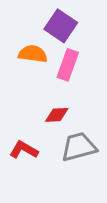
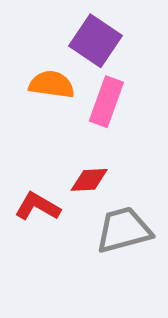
red L-shape: (24, 150) -> (38, 207), moved

